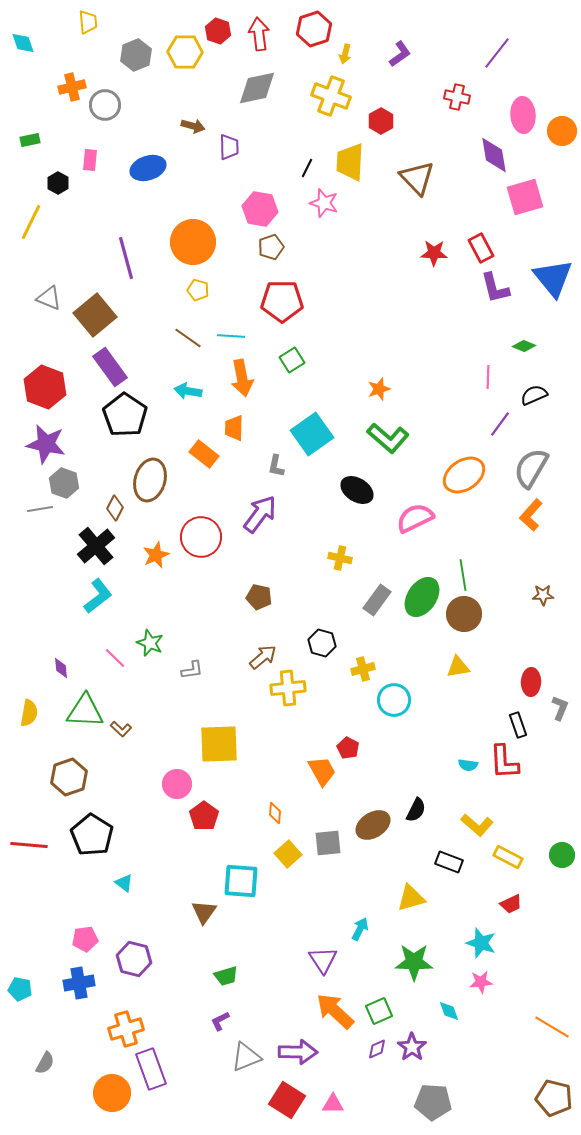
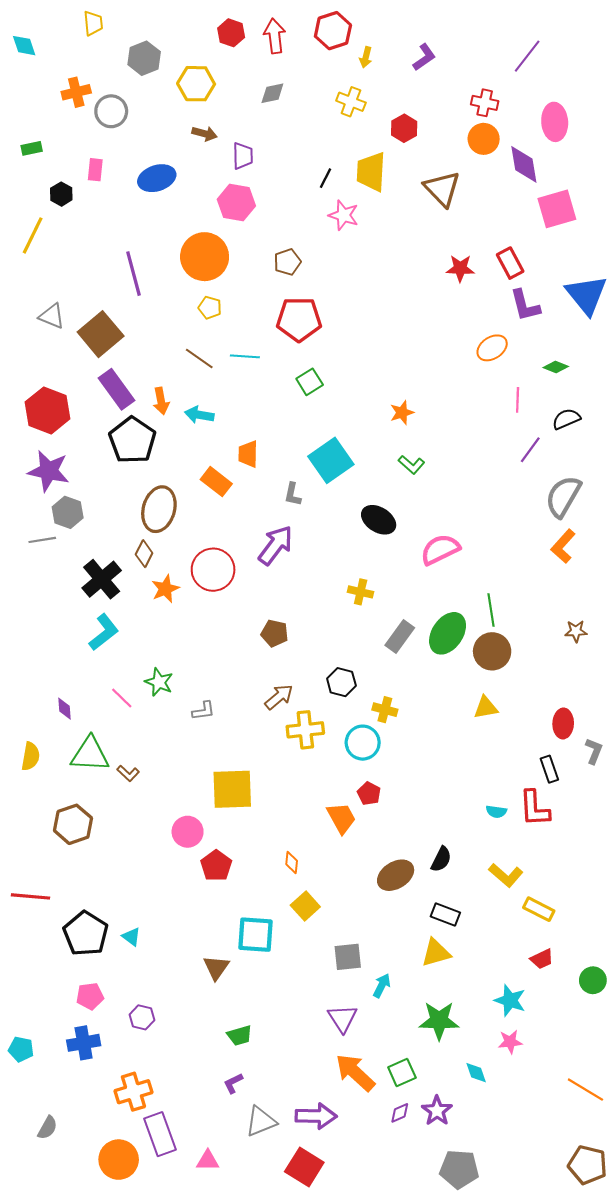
yellow hexagon: (185, 52) -> (196, 84), moved
gray diamond: (257, 88) -> (272, 93), size x0.6
yellow cross: (331, 96) -> (351, 102), size x0.7
orange circle: (562, 131) -> (484, 139), moved
pink hexagon: (260, 209) -> (236, 203), moved
orange arrow: (242, 378) -> (161, 401), moved, size x0.7
green L-shape: (388, 438) -> (411, 465), size x0.6
orange ellipse: (464, 475) -> (492, 348), moved, size x0.7
brown diamond: (115, 508) -> (144, 554), moved
yellow cross: (363, 669) -> (385, 710), turned 30
cyan circle: (394, 700) -> (363, 743), moved
black pentagon: (92, 835) -> (86, 934), moved
gray square: (328, 843) -> (348, 957), moved
green circle: (562, 855) -> (593, 980), moved
black rectangle: (449, 862) -> (445, 914), moved
purple hexagon: (134, 959) -> (142, 1017), size x0.7
pink triangle: (333, 1104) -> (208, 1161), moved

